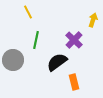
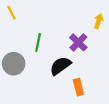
yellow line: (28, 12) -> (11, 13), moved

